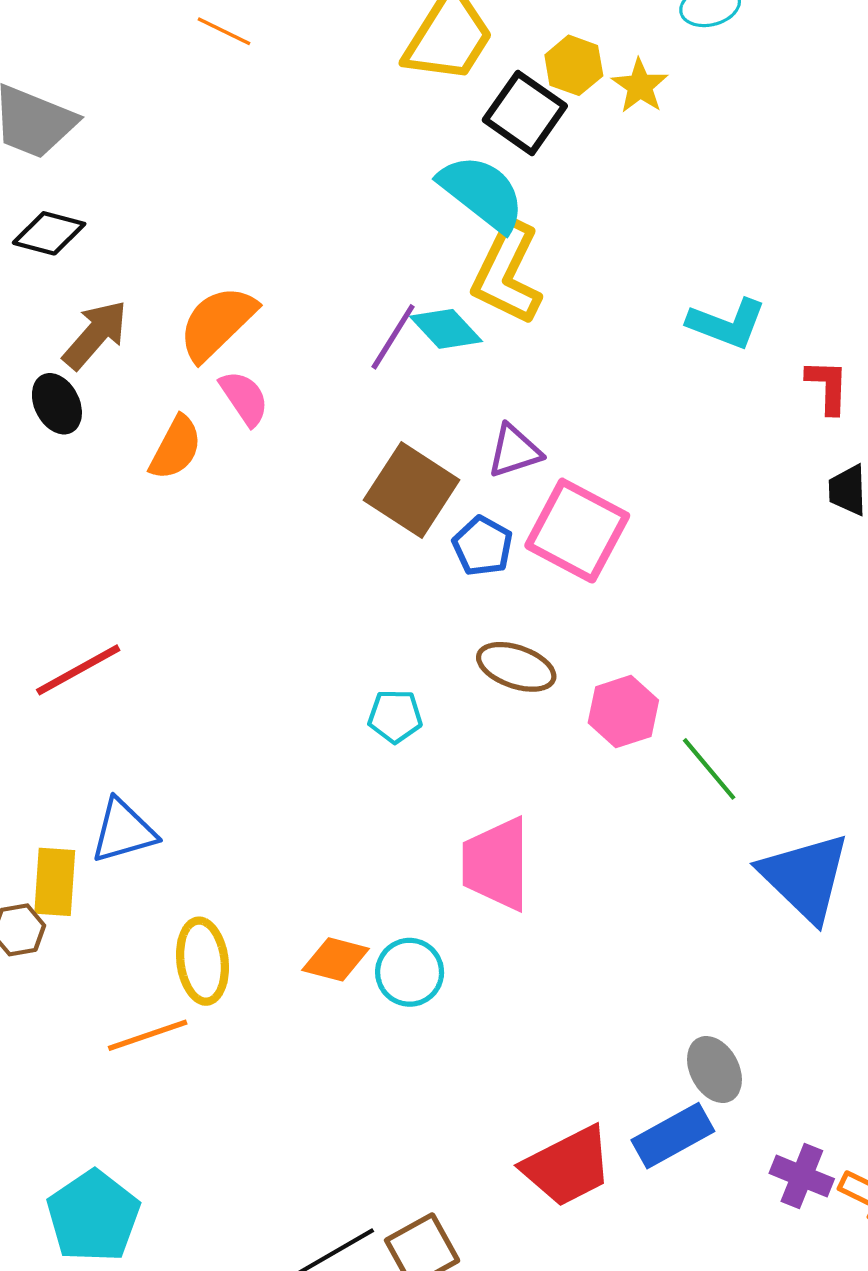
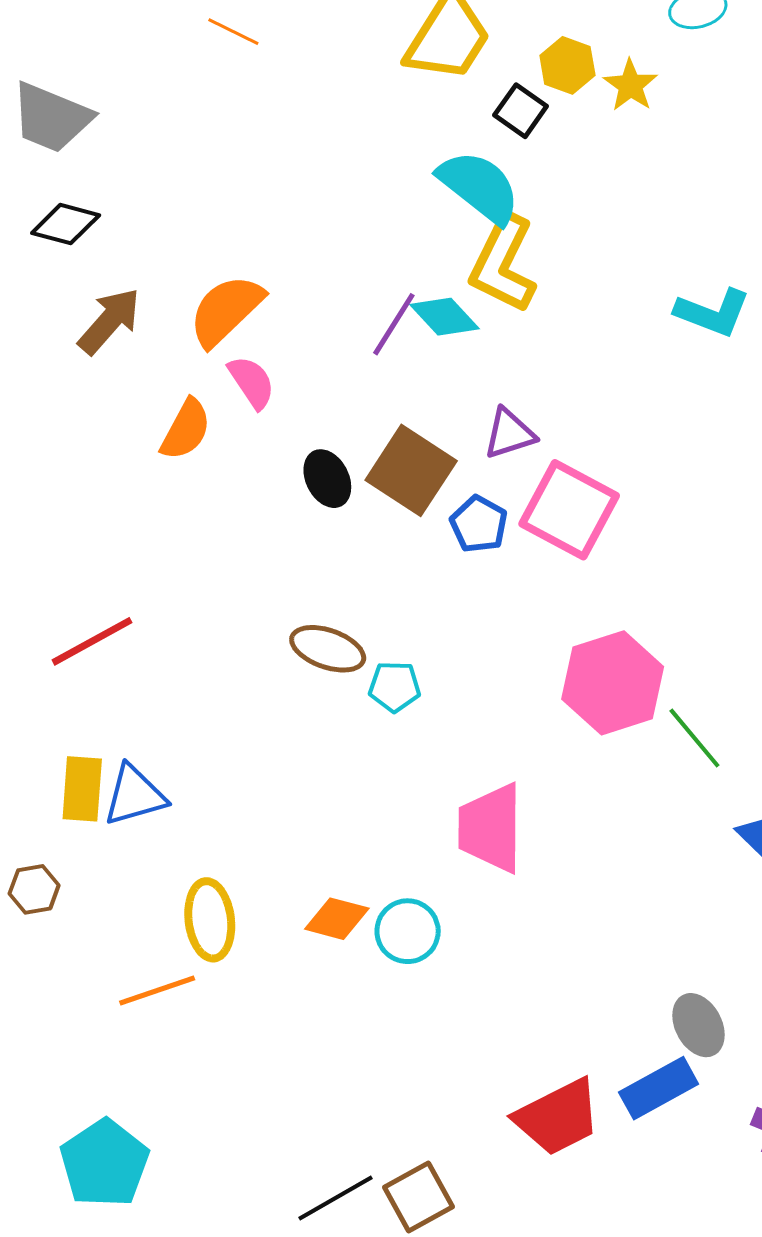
black square: (525, 113) -> (521, 111), size x0.7
black ellipse: (57, 404) -> (327, 479), moved
brown ellipse: (516, 667) -> (328, 649), moved
pink hexagon: (623, 712) -> (613, 683), size x1.5
yellow rectangle: (55, 882) -> (82, 789), moved

